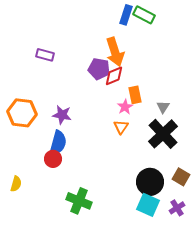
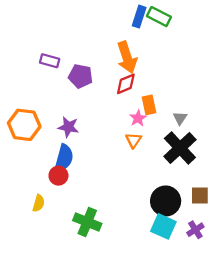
purple pentagon: (99, 69) -> (81, 76), moved
brown square: (181, 177) -> (200, 195), turned -30
yellow semicircle: (16, 184) -> (39, 203), moved

